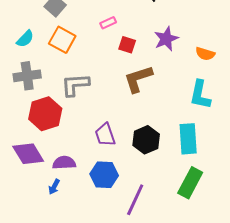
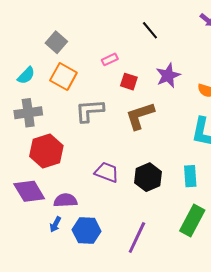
gray L-shape: (75, 85) -> (90, 111), moved
purple trapezoid: (105, 135) -> (107, 172), turned 130
cyan rectangle: (188, 139) -> (190, 176), size x0.7
blue hexagon: (104, 175) -> (87, 231), moved

